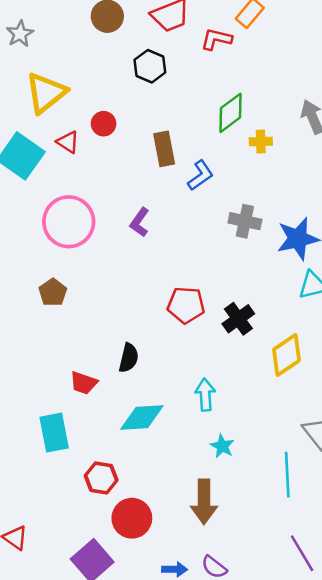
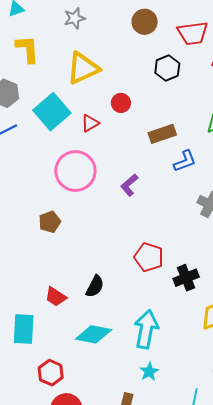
red triangle: (68, 142) -> (90, 123), moved, turned 42
brown rectangle: (164, 149) -> (162, 134), turned 68
cyan arrow: (205, 395) -> (146, 329), size x1.5

